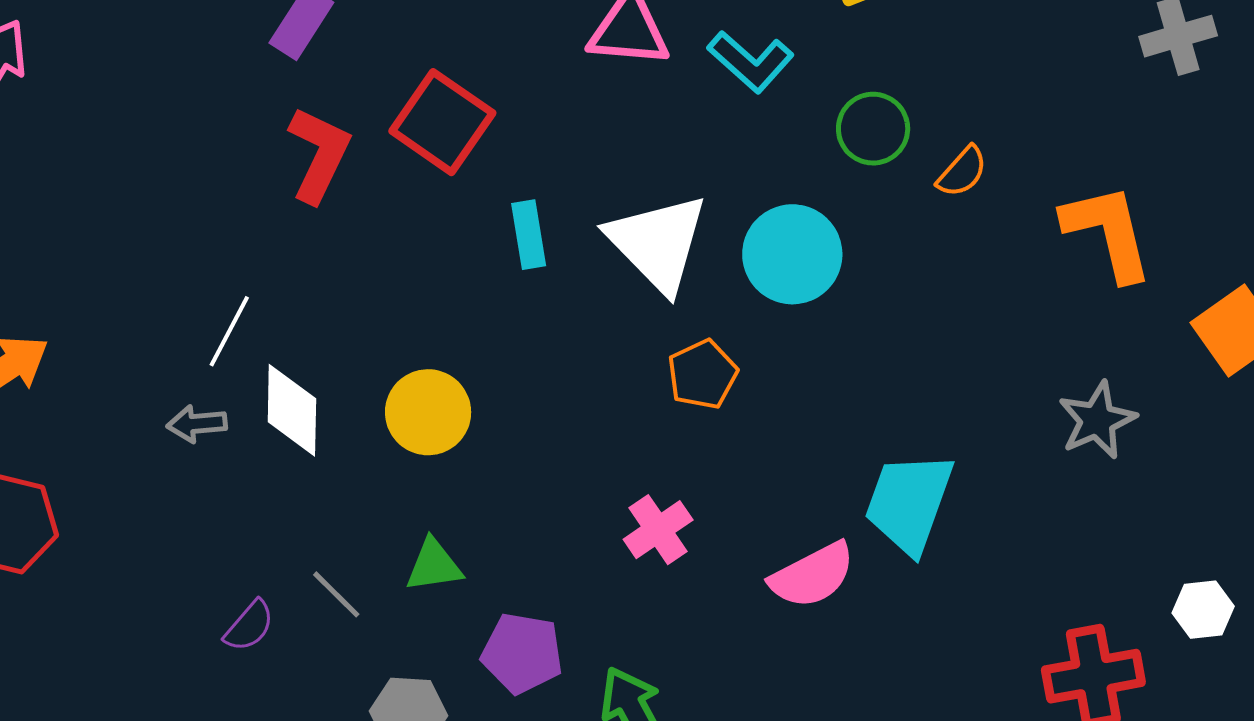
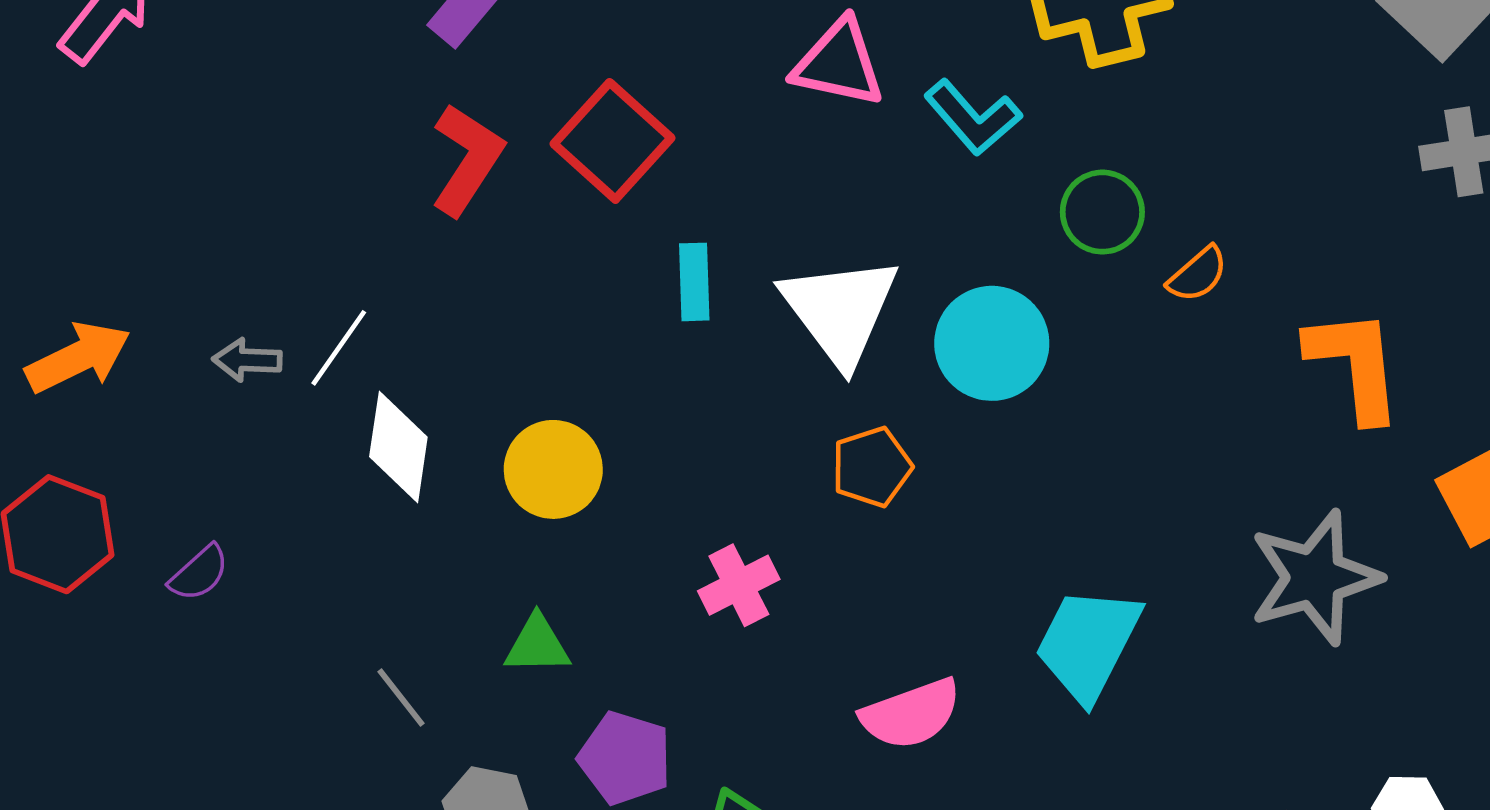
gray star: (1097, 420) -> (1315, 578), size x1.5
gray arrow: (197, 424) -> (247, 360), moved
pink cross: (658, 530) -> (739, 585), moved
pink semicircle: (812, 575) -> (911, 714), moved
gray line: (336, 594) -> (401, 698), moved
purple semicircle: (249, 626) -> (199, 573), moved

